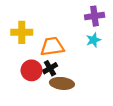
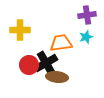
orange trapezoid: (52, 46) -> (61, 43), moved
black cross: (50, 68) -> (46, 63), size x1.6

